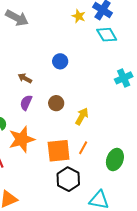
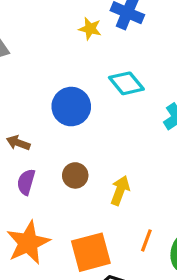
cyan diamond: (107, 35) -> (126, 83), moved
blue circle: (60, 61) -> (71, 107), size x1.5
orange line: (83, 148) -> (146, 240), moved

